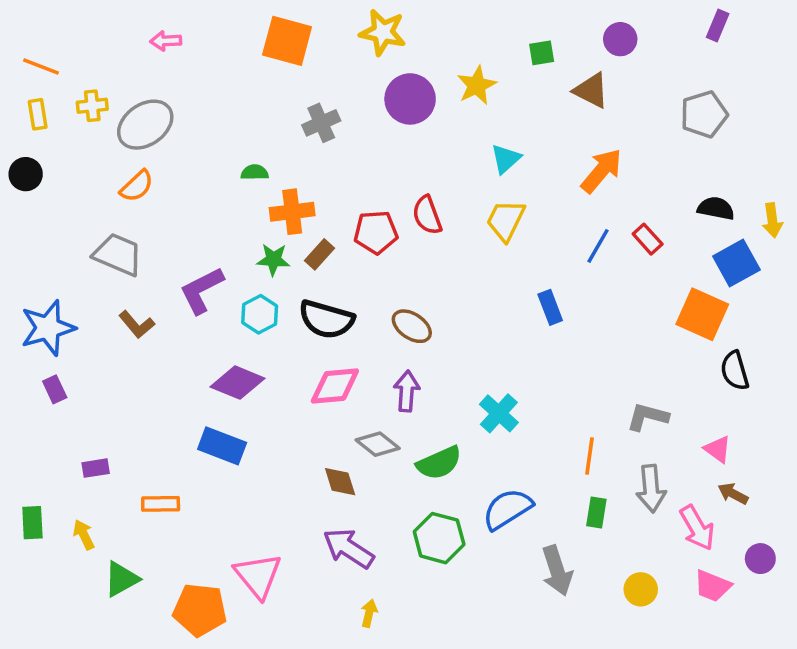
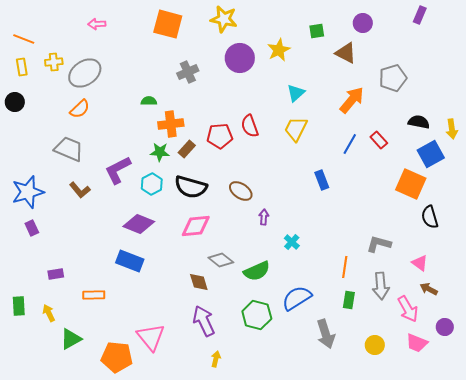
gray pentagon: (704, 114) -> (393, 78), moved
purple arrow: (407, 391) -> (264, 217), moved, size x0.7
cyan cross: (499, 413) -> (292, 242), size x0.7
purple arrow: (349, 548) -> (204, 321), turned 32

